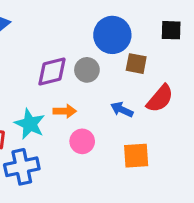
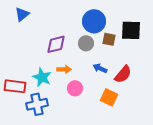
black square: (171, 30) -> (131, 30), moved, size x1.5
gray circle: (87, 70) -> (86, 43), moved
red semicircle: (160, 98) -> (123, 74), moved
orange square: (136, 156) -> (109, 97), turned 30

